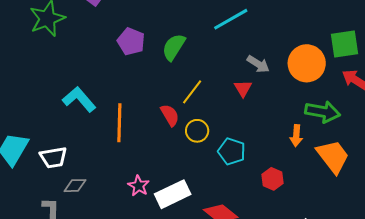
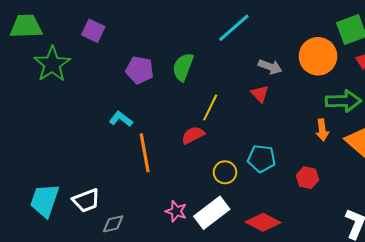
cyan L-shape: (79, 99) -> (121, 119), moved, size x0.7
red semicircle: (170, 115) -> (193, 135), turned -75
yellow circle: (197, 131) -> (225, 172), moved

